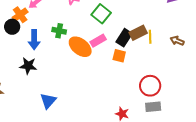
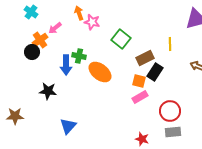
brown rectangle: (138, 33) -> (145, 58), moved
yellow line: (150, 37) -> (170, 44), moved
black rectangle: (124, 38) -> (155, 72), moved
blue arrow: (34, 40) -> (66, 65), moved
pink rectangle: (98, 41) -> (140, 97), moved

